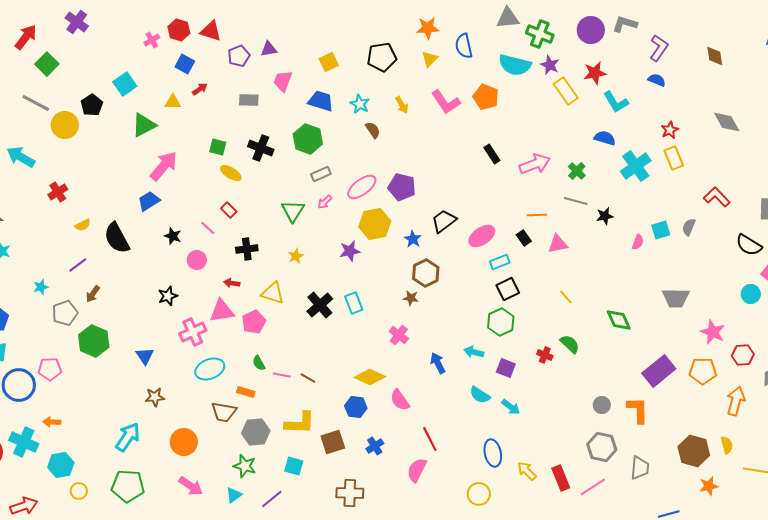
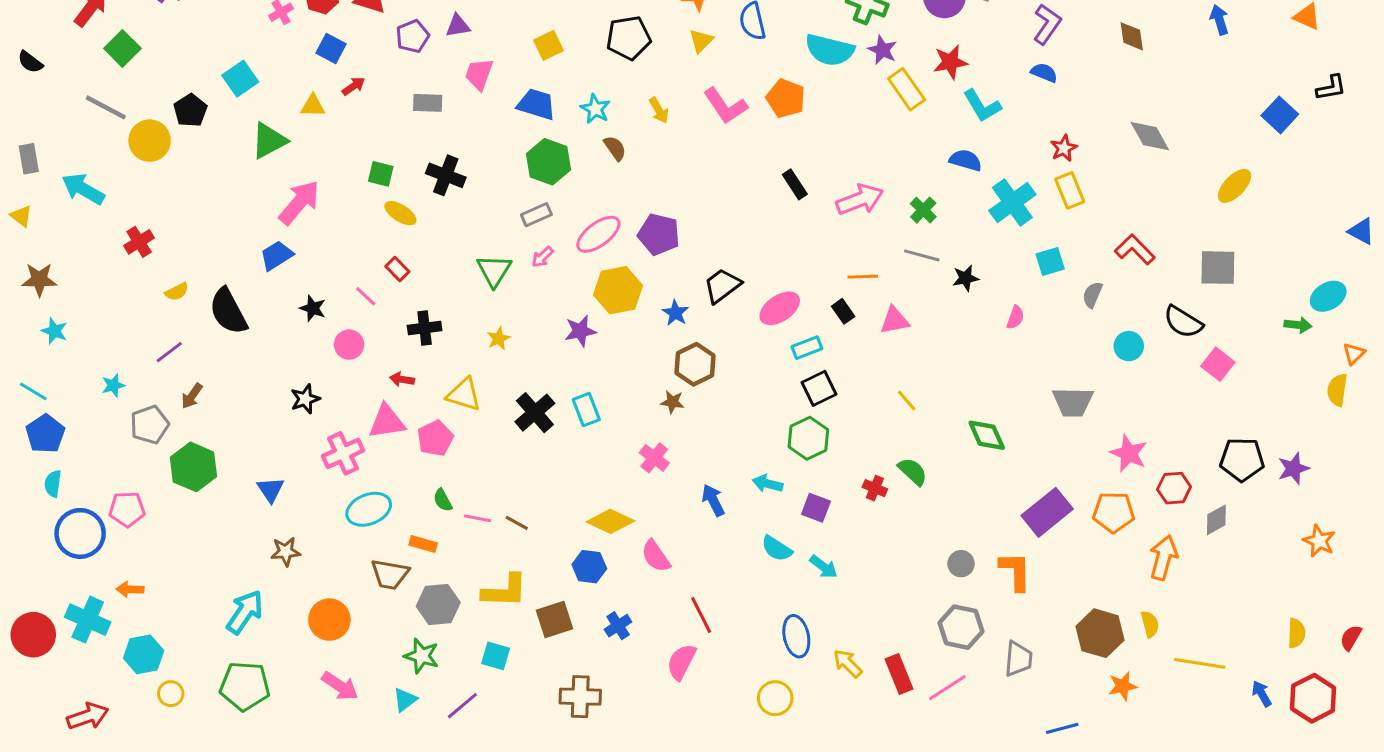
green hexagon: (308, 139) -> (549, 162), moved
cyan square: (661, 230) -> (1050, 261), moved
cyan circle: (751, 294) -> (1129, 346), moved

